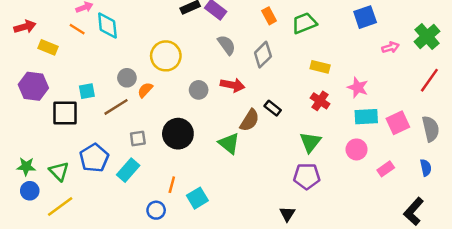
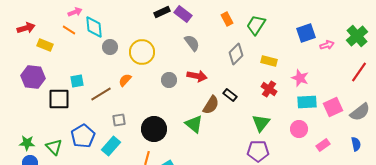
blue square: (365, 17) -> (306, 33), moved
green trapezoid: (304, 23) -> (256, 25), turned -35
gray diamond: (263, 55) -> (236, 54), moved
gray circle: (127, 78) -> (110, 47), moved
gray semicircle: (431, 129) -> (360, 112), turned 65
black circle: (178, 134) -> (154, 129), moved

